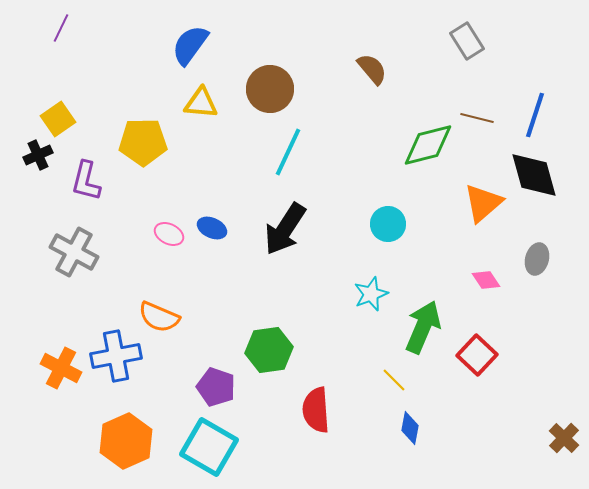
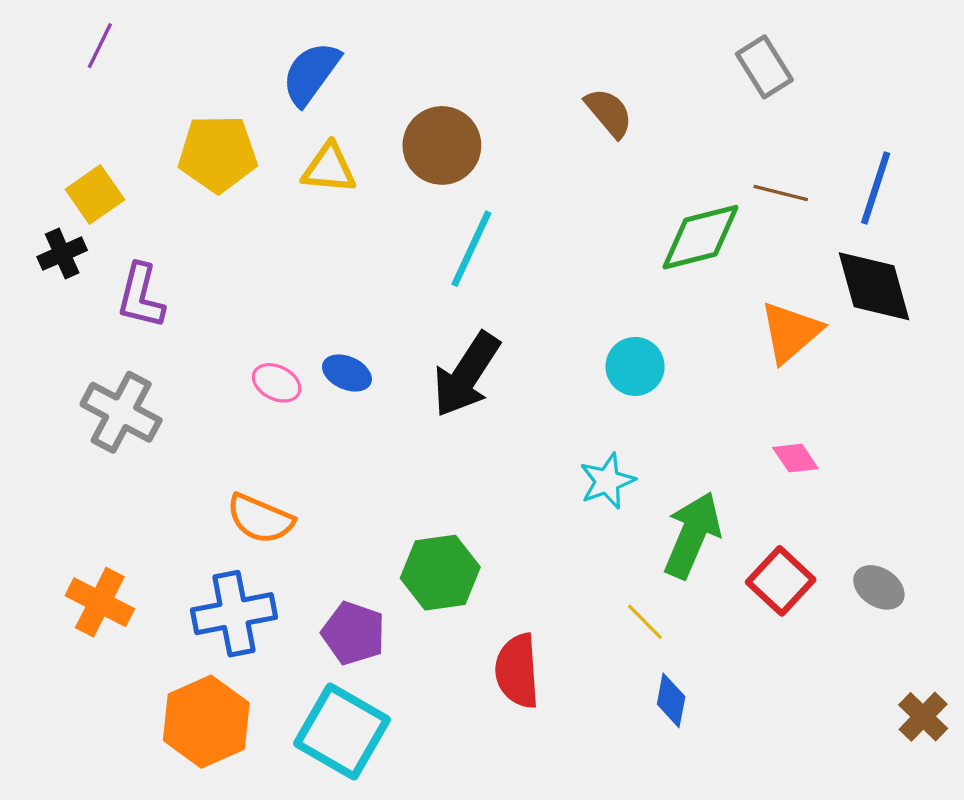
yellow pentagon: (143, 142) -> (218, 154), moved
gray ellipse: (537, 259) -> (879, 587), moved, turned -72
blue cross: (116, 356) -> (234, 614), moved

